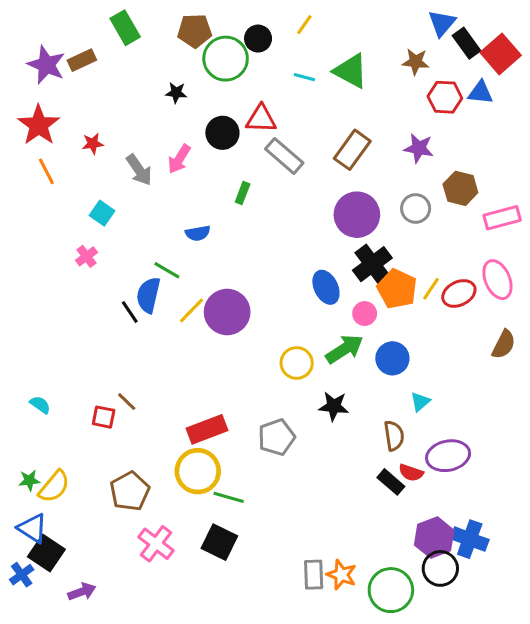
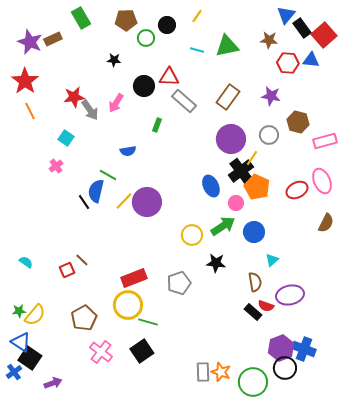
green circle: (226, 59) -> (146, 38), size x0.6
green triangle: (351, 71) -> (227, 46), turned -40
red star: (93, 144) -> (74, 97), moved, size x1.5
yellow line: (431, 289) -> (252, 158), moved
red square: (104, 417) -> (67, 270), turned -35
black square: (219, 542) -> (142, 351), turned 30

